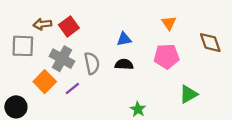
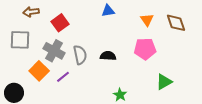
brown arrow: (42, 24) -> (31, 12), moved
blue triangle: (124, 39) -> (108, 11), moved
brown diamond: (210, 43) -> (176, 23), moved

